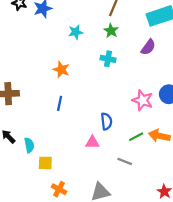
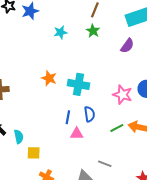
cyan cross: (108, 59) -> (78, 84), moved, size x1.5
orange star: (61, 70) -> (49, 78), moved
blue line: (60, 103) -> (68, 117), moved
gray line: (125, 161) -> (105, 164), moved

